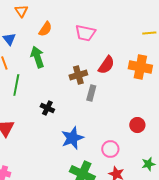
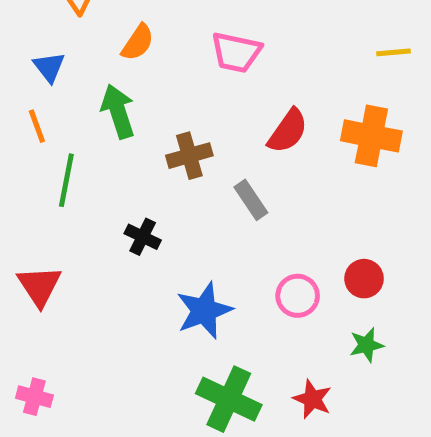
brown cross: (78, 75) -> (189, 156), moved
gray rectangle: (91, 93) -> (251, 200), turned -49
pink circle: (110, 149) -> (298, 296), moved
green star: (148, 164) -> (366, 345), moved

